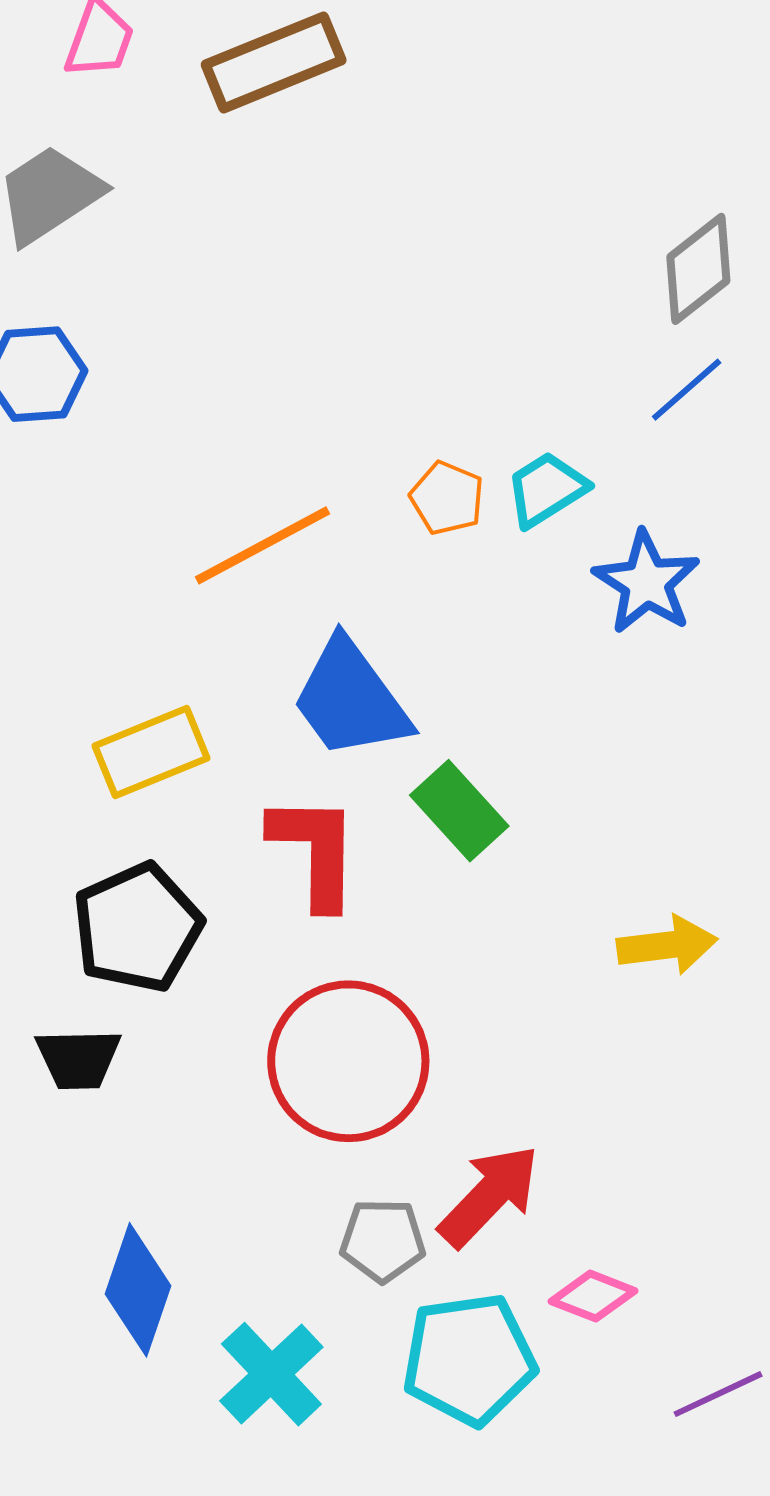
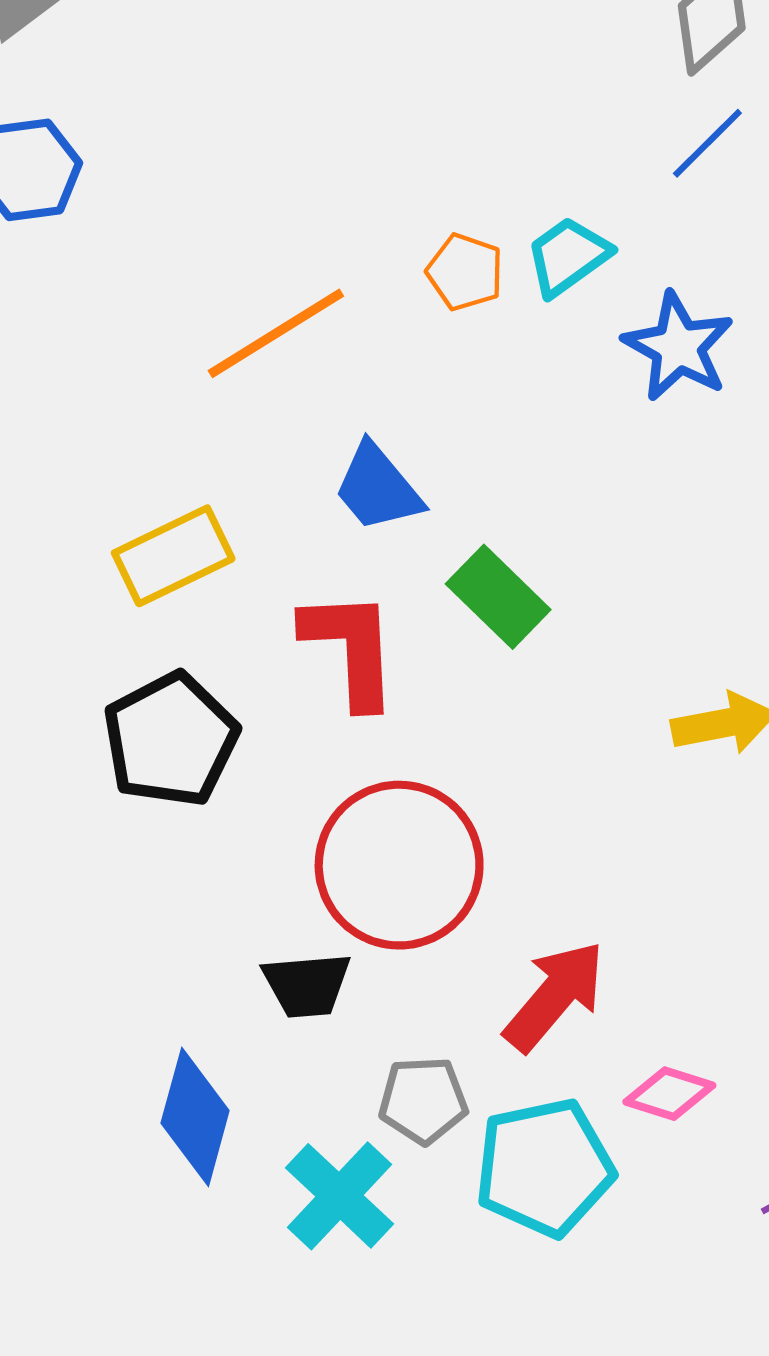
blue trapezoid: (351, 699) -> (378, 488), size x0.7
black trapezoid: (78, 1059) -> (307, 985), moved
gray pentagon: (383, 1240) -> (423, 1100), moved

